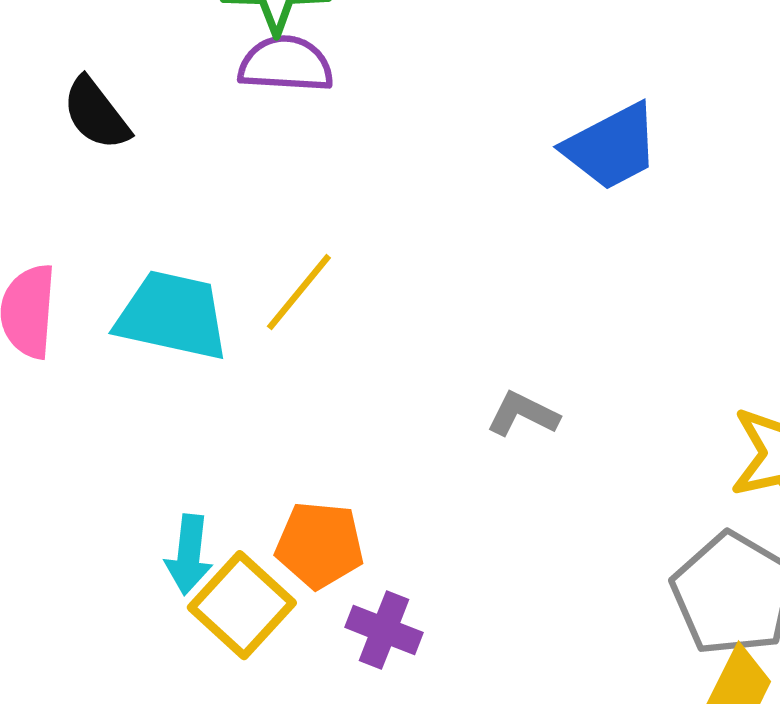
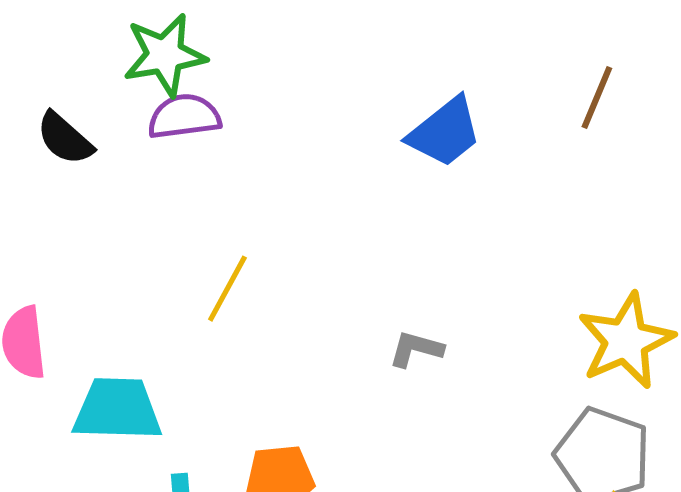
black semicircle: (96, 114) -> (65, 138), moved
cyan trapezoid: (172, 316) -> (117, 409), moved

